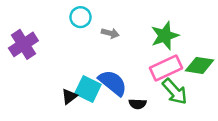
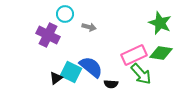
green star: (165, 36) -> (160, 23), moved, turned -30
purple cross: (23, 44) -> (48, 35), moved, turned -30

